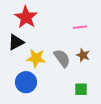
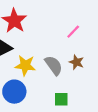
pink line: (80, 27) -> (73, 32), turned -40
green square: (81, 89) -> (61, 99), moved

